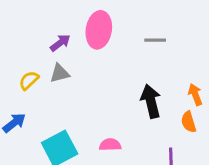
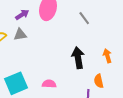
gray line: (155, 40) -> (84, 18), turned 48
orange semicircle: (189, 122) -> (99, 81), moved

